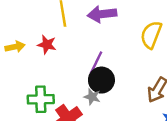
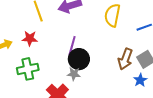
green cross: (41, 99) -> (28, 69), moved

